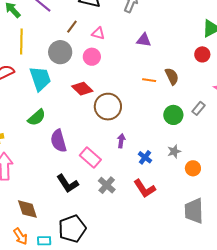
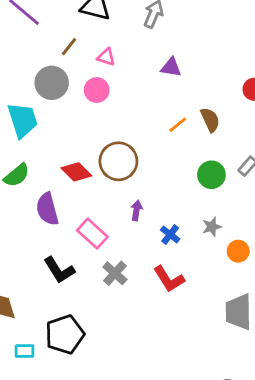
orange line: (149, 80) -> (178, 125), turned -48
red diamond: (82, 89) -> (76, 172), moved

